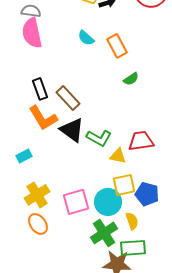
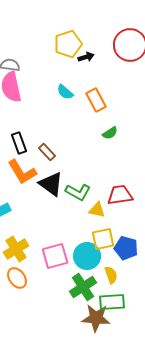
brown rectangle: (68, 98) -> (47, 152), size x0.7

